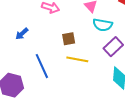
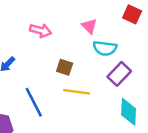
brown square: (69, 39) -> (65, 67), turned 32

